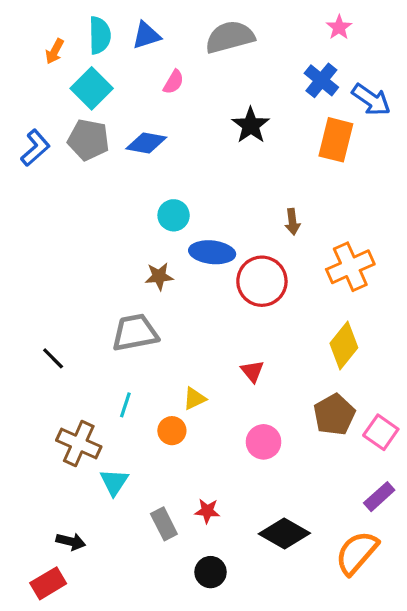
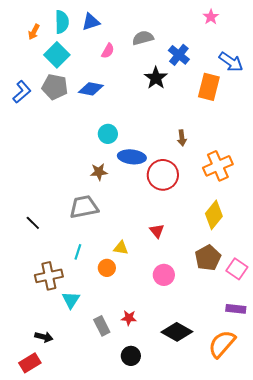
gray semicircle: (230, 37) -> (143, 38), moved, size x0.7
blue cross: (321, 80) -> (179, 55), moved
yellow triangle: (194, 399) -> (121, 248), turned 35
brown cross: (79, 444) -> (49, 276), turned -36
purple rectangle: (379, 497) -> (236, 309), turned 48

